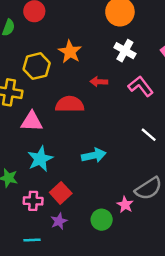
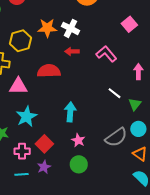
white cross: (125, 51) -> (70, 28), moved
orange star: (70, 52) -> (47, 28), turned -30
cyan arrow: (94, 155) -> (70, 112), turned -72
pink star: (125, 205) -> (78, 140), moved
cyan line: (32, 240) -> (21, 174), moved

